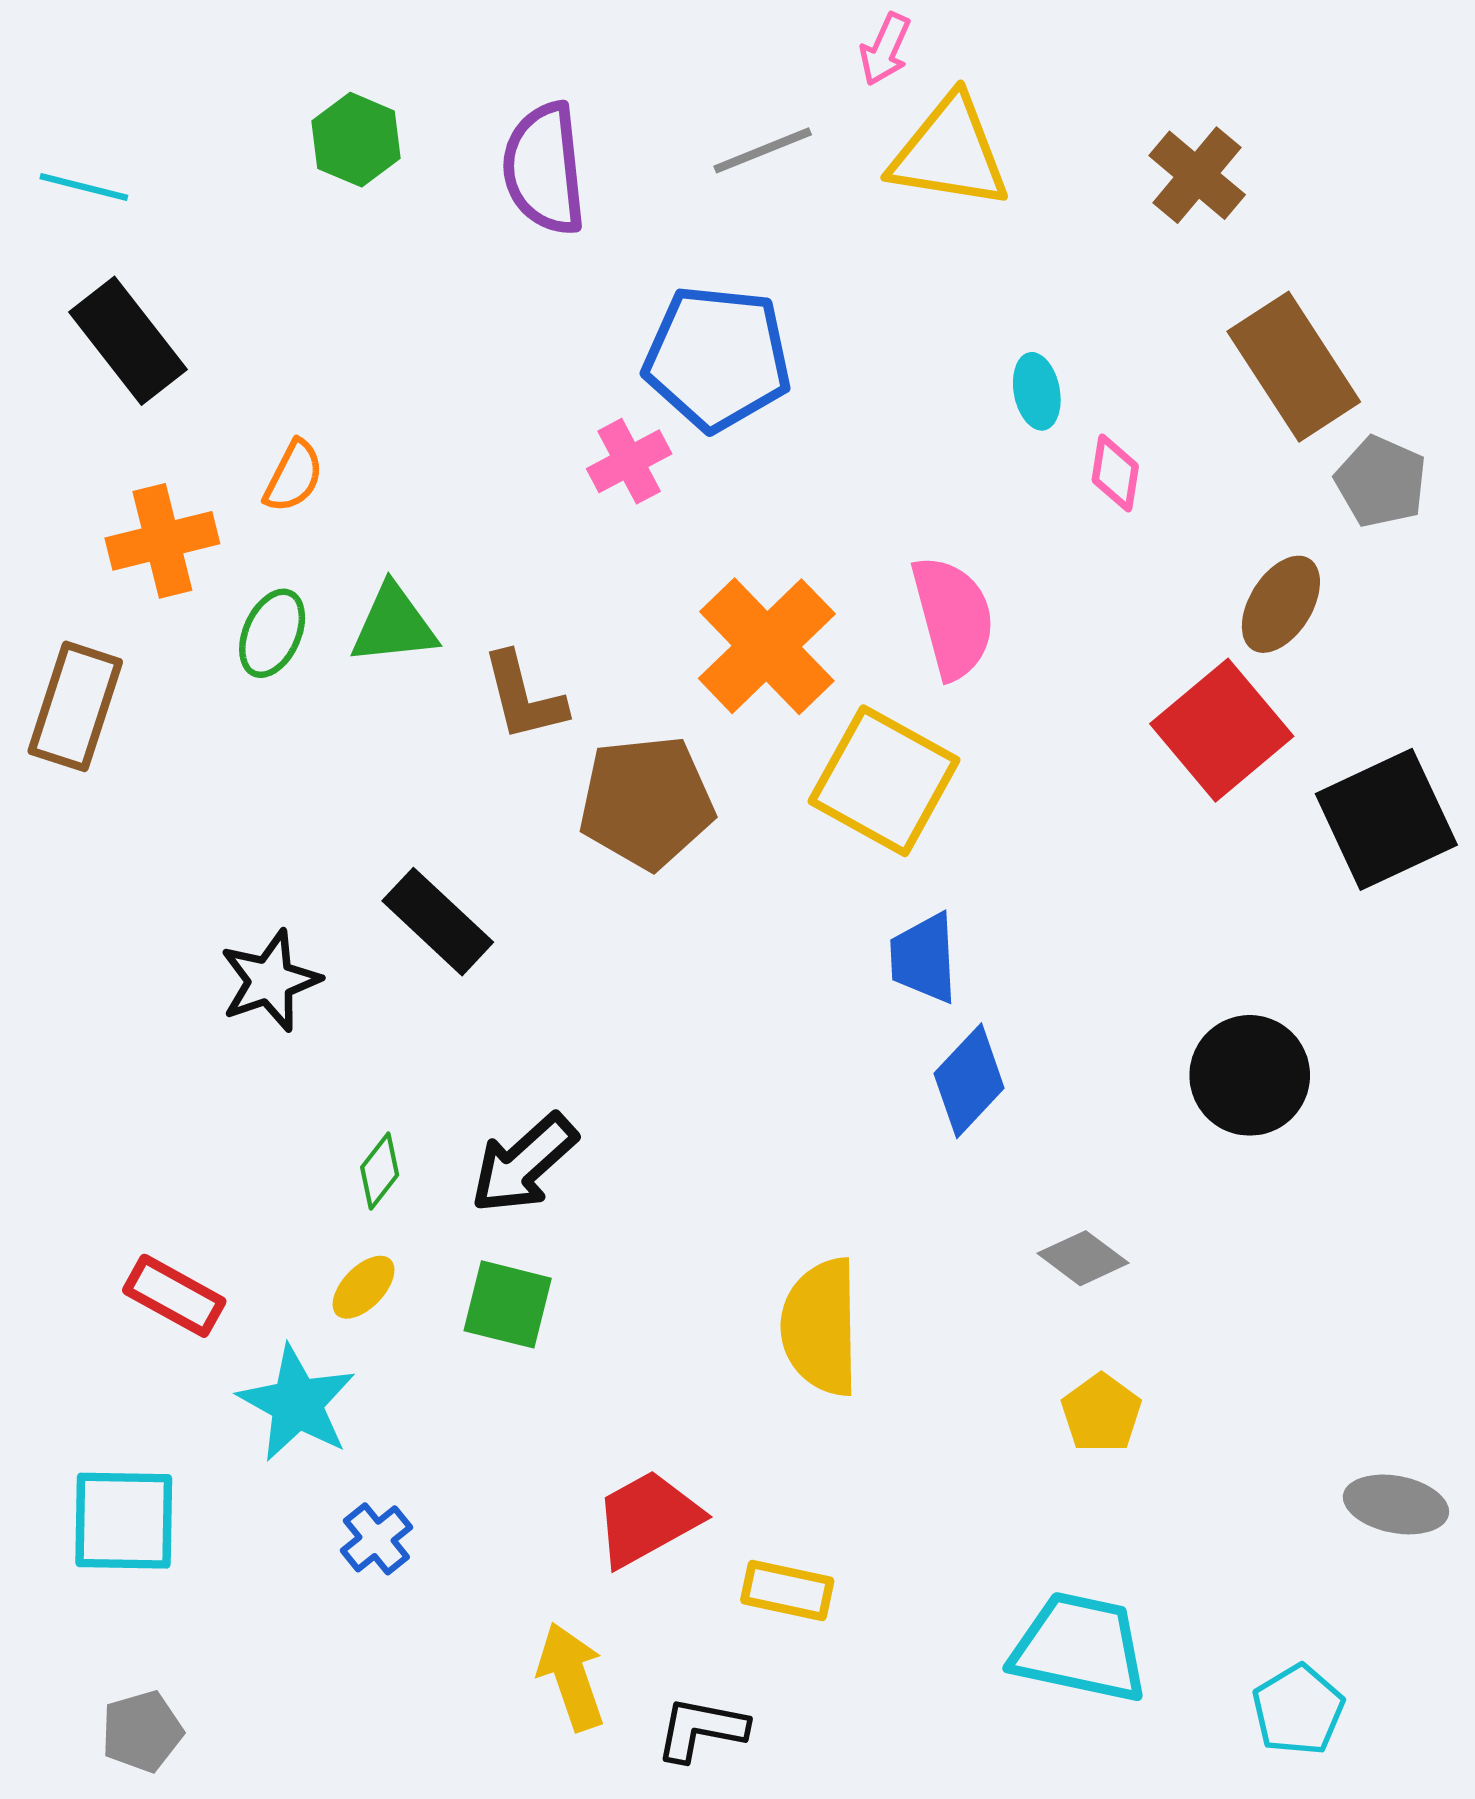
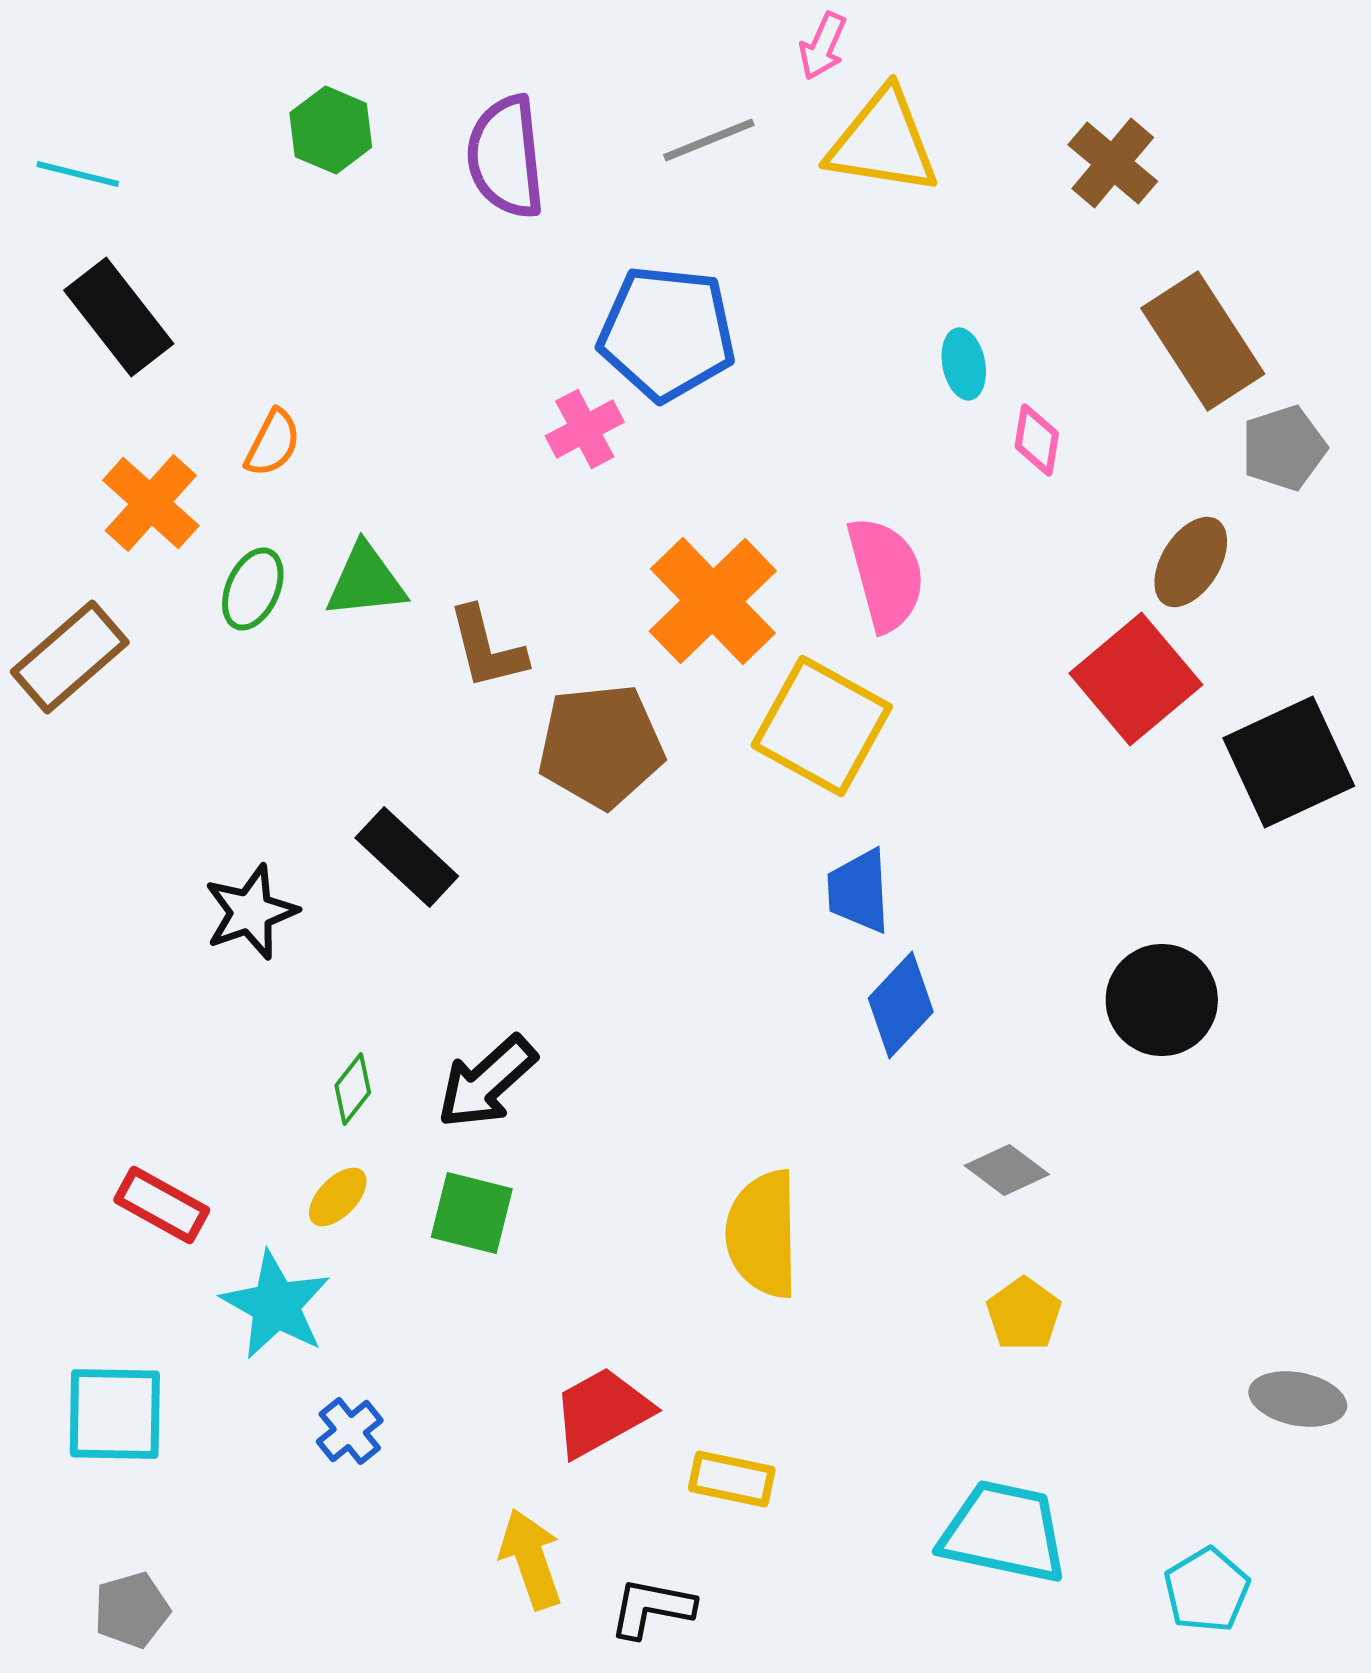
gray pentagon: (1381, 482) -> (1284, 448), turned 30
orange cross: (162, 541) -> (151, 503), turned -34
brown rectangle: (75, 706) -> (70, 657), turned 31

